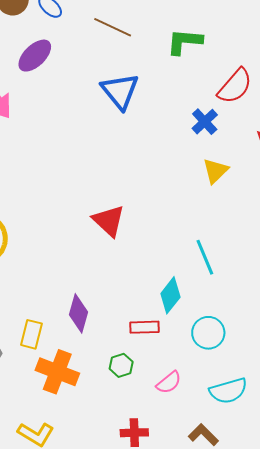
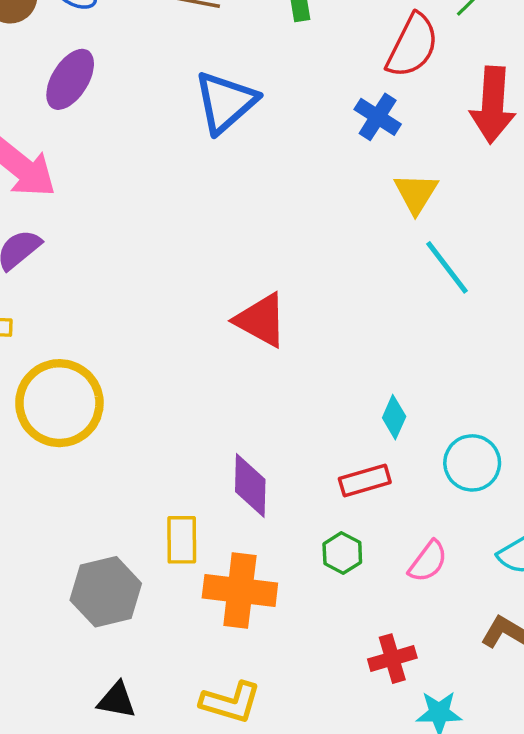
blue triangle: (120, 91) -> (225, 102), turned 42
cyan line: (205, 257) -> (447, 267), moved
cyan diamond: (170, 295) -> (394, 417), size x0.7

